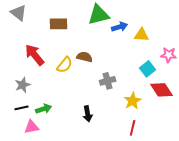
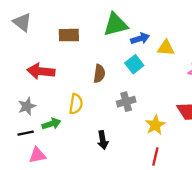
red arrow: (35, 55) -> (41, 71), turned -45
brown semicircle: (85, 57) -> (99, 74), turned 84
yellow semicircle: (65, 65) -> (76, 104), moved, turned -30
cyan square: (148, 69) -> (134, 64), moved
green arrow: (44, 109) -> (51, 124), moved

